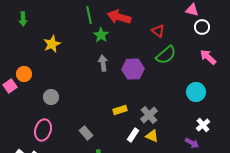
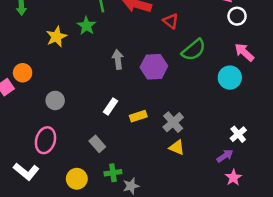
red triangle: (158, 31) -> (171, 21), moved
green star: (101, 35) -> (86, 26), moved
cyan circle: (196, 92) -> (230, 78), moved
white rectangle: (133, 135) -> (111, 106), moved
purple arrow: (192, 143) -> (225, 156), turned -64

